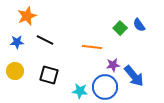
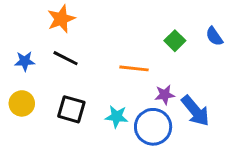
orange star: (27, 16) -> (61, 19), moved
blue semicircle: (139, 25) -> (214, 36), moved
cyan star: (80, 91) -> (117, 117), moved

